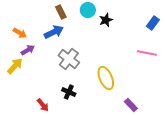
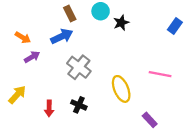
pink line: (147, 53) -> (160, 74), moved
yellow arrow: (15, 66) -> (17, 95), moved
red arrow: (43, 105) -> (49, 108), moved, turned 40

